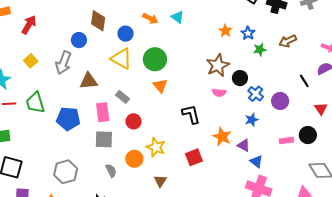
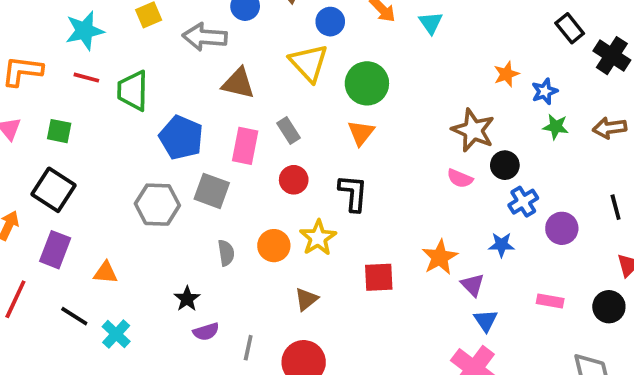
gray arrow: (63, 63) -> (205, 37), turned 55
brown star: (218, 65) -> (473, 130), turned 30
black L-shape: (191, 114) -> (353, 193), moved
black circle: (308, 135) -> (609, 307), moved
gray square: (104, 139) -> (212, 191), moved
gray hexagon: (66, 172) -> (157, 205), moved

